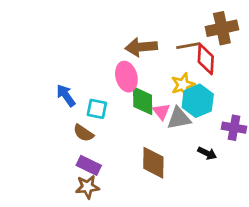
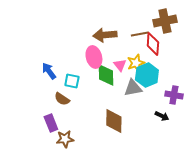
pink triangle: (161, 112) -> (120, 65), moved
black arrow: (207, 153) -> (162, 116), moved
purple rectangle: (89, 165) -> (51, 123), moved, turned 42

